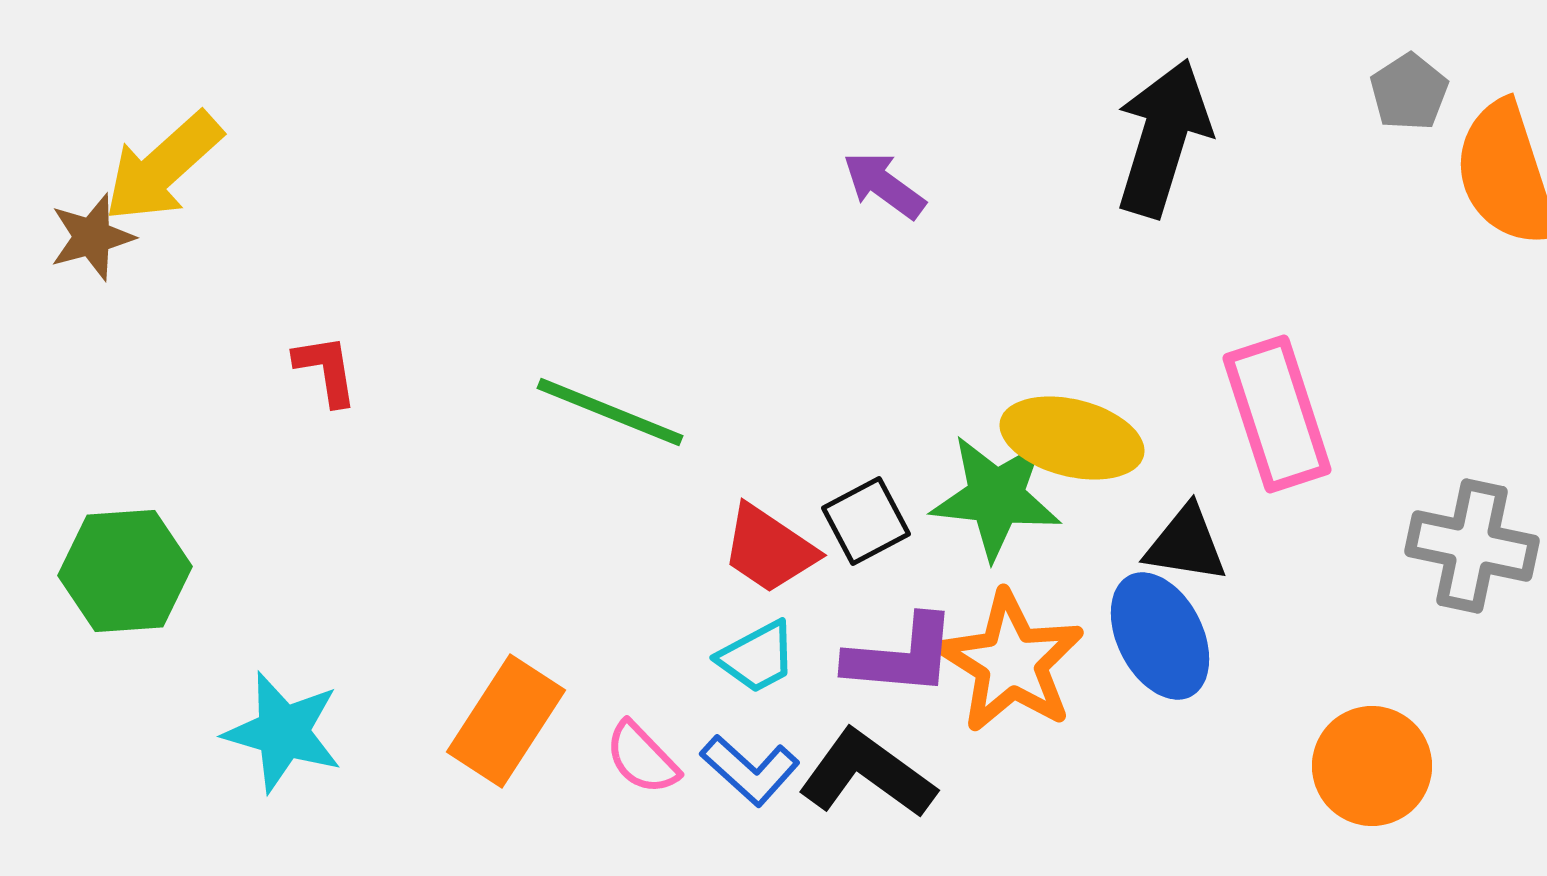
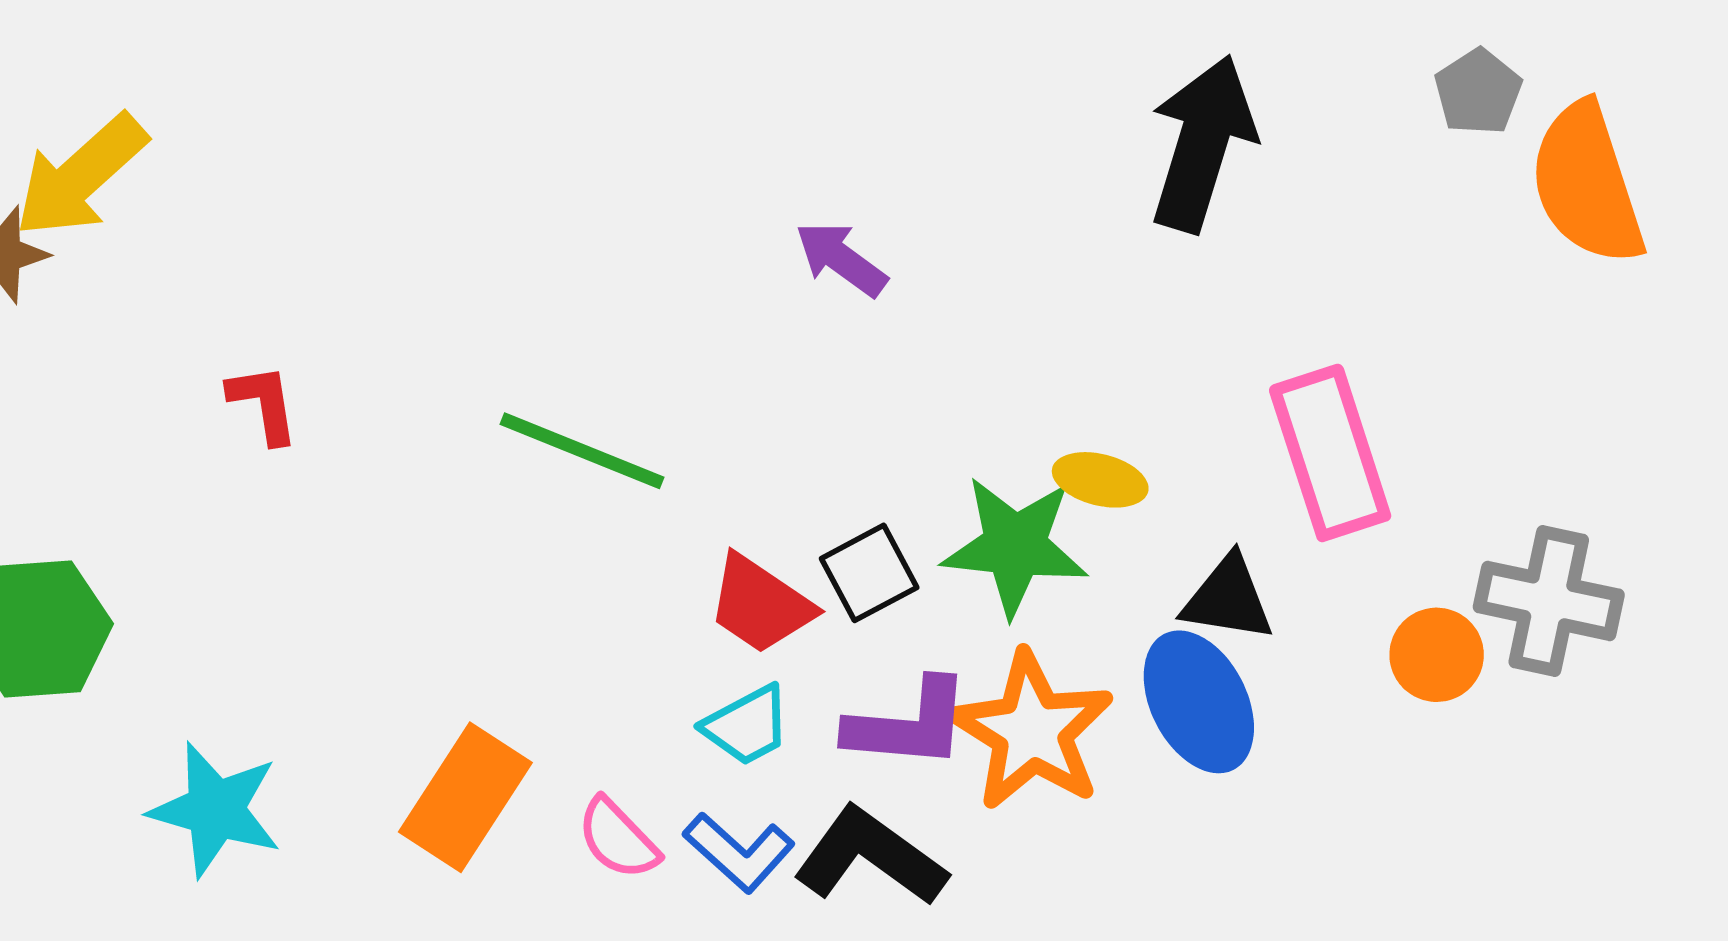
purple arrow: (884, 185) -> (841, 259), moved
yellow ellipse: (1072, 438) -> (1100, 480), size x0.6
orange circle: (1372, 766) -> (1437, 655), moved, size x0.7

